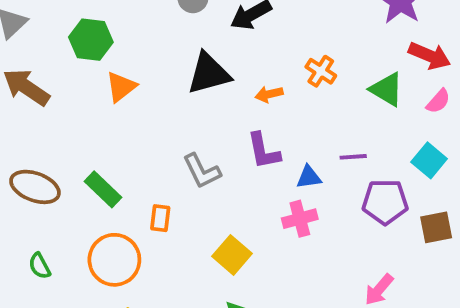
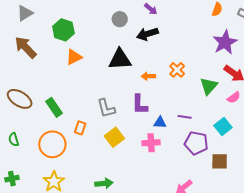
green triangle: (387, 89) -> (209, 86), turned 30
yellow square: (232, 255) -> (114, 137), moved

